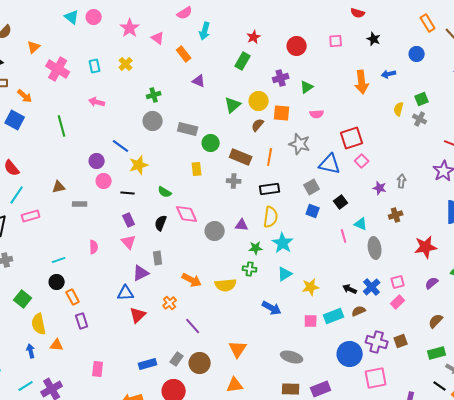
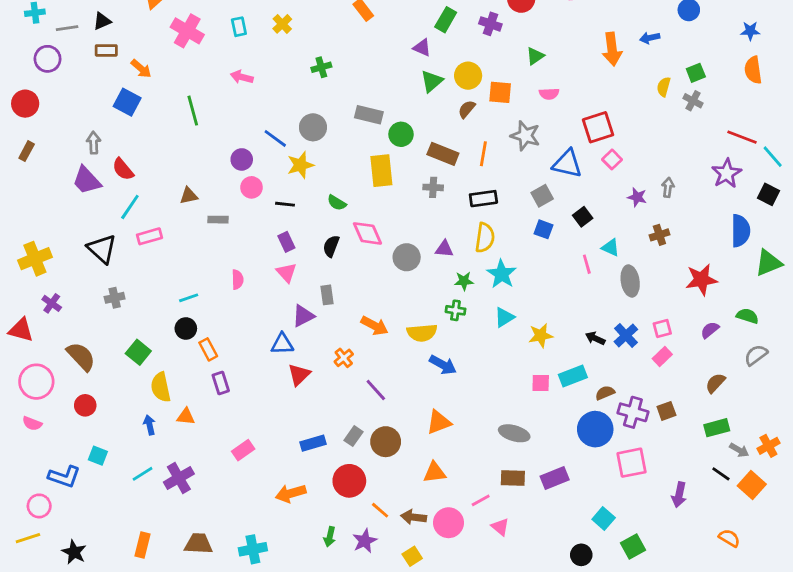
purple cross: (281, 78) -> (490, 24), moved, turned 35
purple triangle: (199, 81) -> (422, 48), moved
gray circle: (153, 121) -> (313, 127), moved
yellow rectangle: (197, 169) -> (381, 171), size x1.6
blue arrow: (272, 308) -> (443, 365), moved
brown semicircle: (359, 311) -> (605, 393), moved
orange triangle: (238, 349) -> (439, 422), turned 36
pink rectangle: (98, 369) -> (243, 450), turned 49

